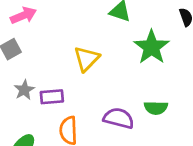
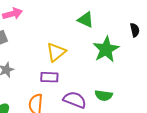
purple rectangle: (52, 97) -> (49, 77), moved

